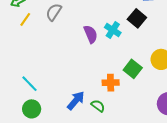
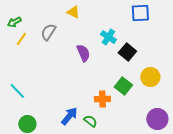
black square: (137, 18) -> (127, 52), moved
cyan cross: (113, 30) -> (108, 37), moved
cyan line: (29, 84) -> (17, 91), moved

